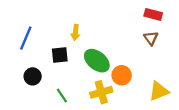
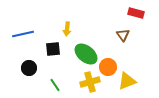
blue line: (26, 38) -> (23, 34), turned 55
brown triangle: (151, 38) -> (123, 35), moved
yellow triangle: (159, 91) -> (127, 81), moved

